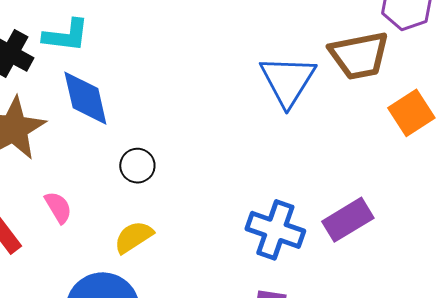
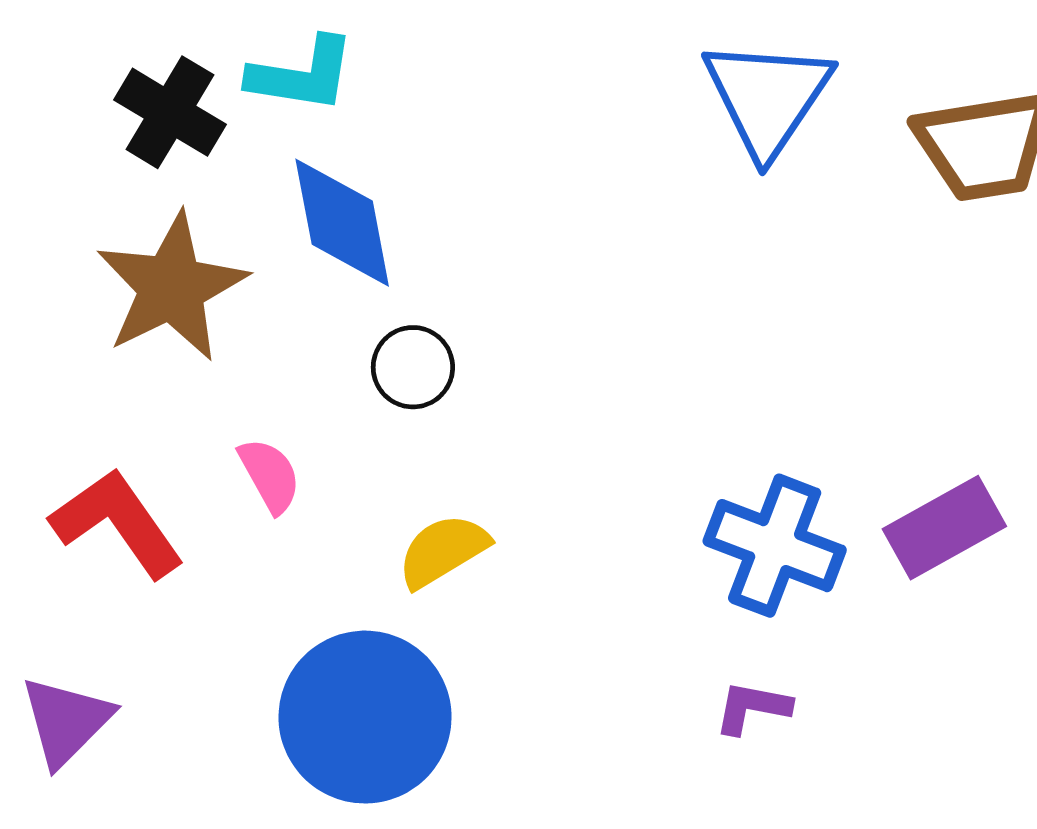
blue triangle: (288, 81) -> (767, 97), moved
black circle: (137, 166) -> (413, 367), moved

